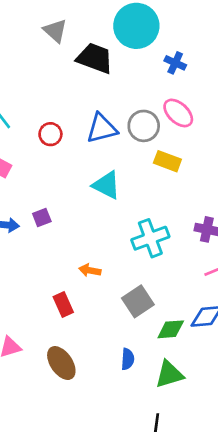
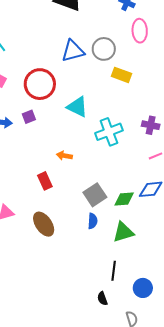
pink ellipse: (178, 113) -> (140, 31), moved, turned 45
red circle: (50, 134) -> (40, 84), moved, size x1.8
cyan triangle: (106, 185) -> (77, 107), moved
gray square: (138, 301) -> (95, 195), moved

